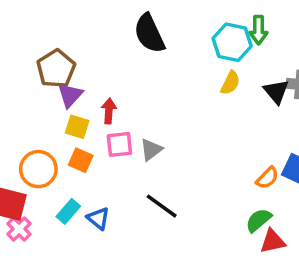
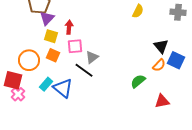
black triangle: (276, 92) -> (161, 46), moved
gray triangle: (151, 150) -> (92, 57), moved
black line: (162, 206) -> (84, 70), moved
blue triangle: (98, 218) -> (63, 88), size x1.5
green semicircle: (259, 220) -> (138, 81), moved

